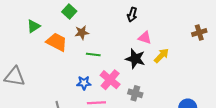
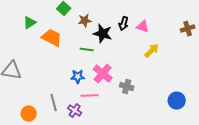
black arrow: (132, 15) -> (124, 24), moved
brown star: (82, 33) -> (85, 21), moved
pink triangle: (145, 38) -> (143, 27), moved
black star: (135, 59) -> (103, 34), moved

